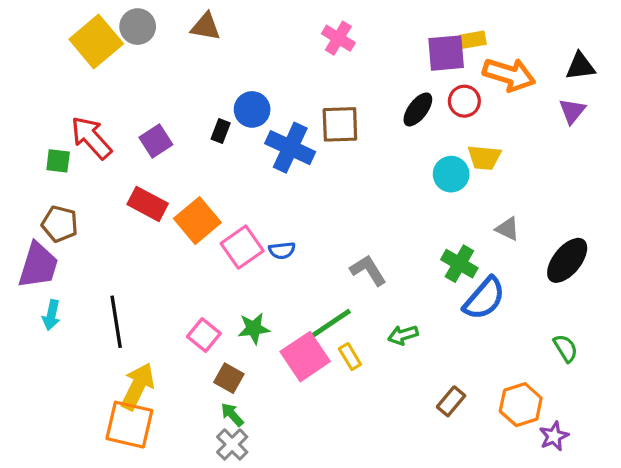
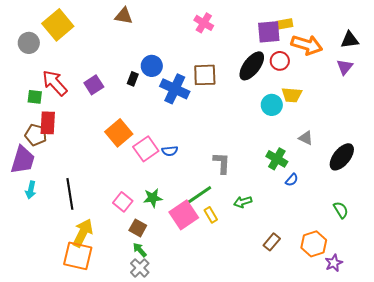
gray circle: (138, 27) -> (29, 43), moved
black ellipse: (418, 109) -> (252, 66), size x1.4
red rectangle: (148, 204) -> (48, 123), moved, turned 65
gray L-shape: (368, 270) -> (222, 163), turned 35
blue semicircle: (484, 299) -> (292, 180), size x0.5

